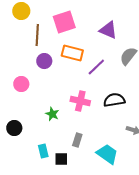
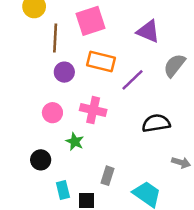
pink circle: (21, 84) -> (52, 113), moved
pink cross: (80, 101) -> (93, 110), moved
black circle: (14, 128) -> (41, 160), moved

